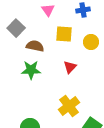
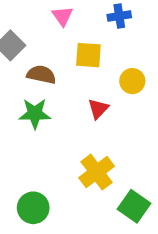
yellow circle: (91, 42) -> (132, 81), moved

